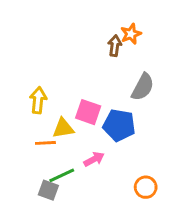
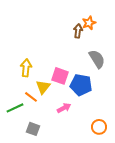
gray semicircle: (143, 87) -> (97, 59), turned -60
yellow triangle: (63, 128) -> (43, 87), turned -42
orange line: (45, 143) -> (31, 97), turned 40
green line: (62, 175) -> (15, 108), moved

